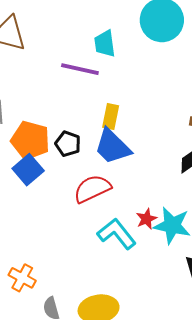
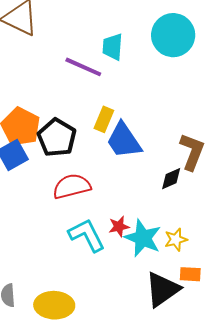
black pentagon: (68, 144) -> (57, 138), size x1.5
blue trapezoid: (112, 147) -> (124, 141), moved

